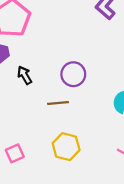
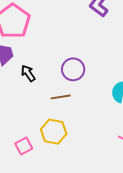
yellow hexagon: (66, 147) -> (54, 132), moved

